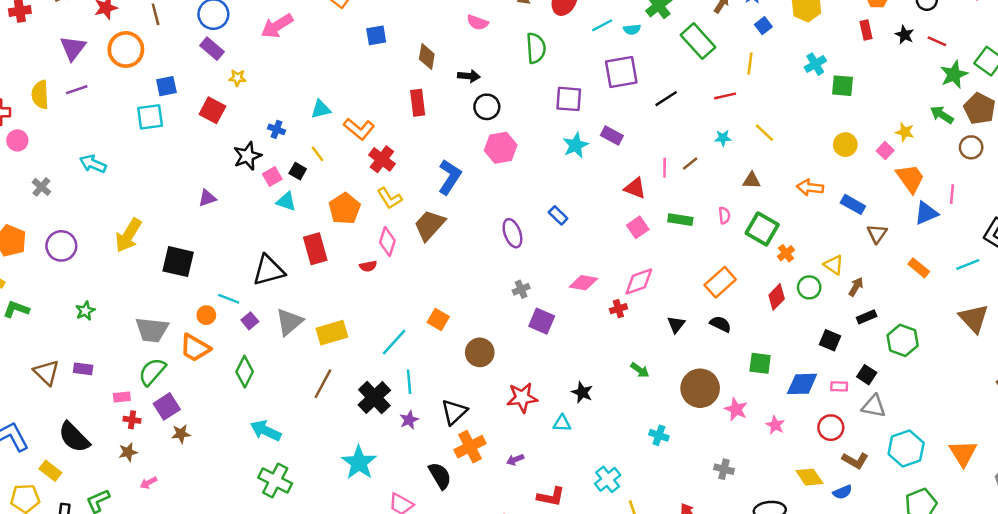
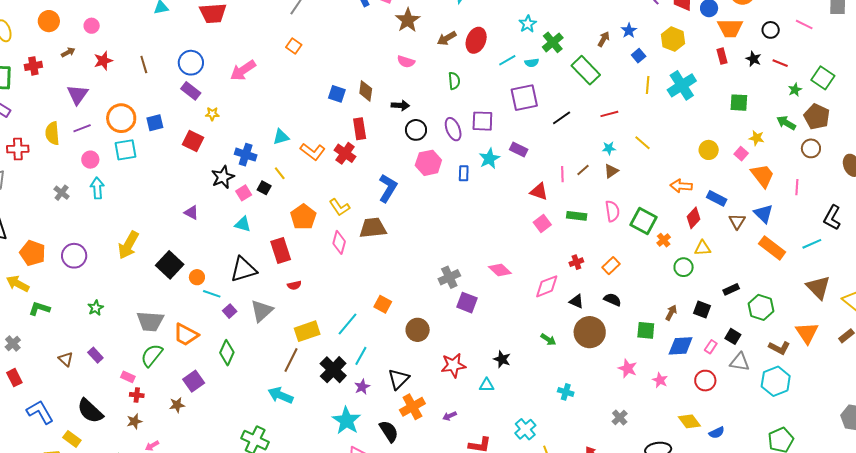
blue square: (376, 35) -> (337, 94), moved, turned 30
green semicircle: (536, 48) -> (454, 81), size x0.7
orange circle: (126, 50) -> (121, 118), moved
yellow line: (750, 63) -> (648, 85), moved
cyan cross: (815, 64) -> (682, 85), size x1.6
green star: (954, 75) -> (795, 90), size x0.6
green square: (843, 86) -> (739, 103), moved
cyan square: (150, 117) -> (126, 150), moved
blue cross: (276, 129) -> (246, 155), size x1.5
pink circle: (17, 140) -> (90, 160), moved
red cross: (382, 159) -> (345, 153), moved
cyan arrow: (93, 164) -> (97, 188), turned 65
brown triangle: (752, 180) -> (611, 171), moved, turned -35
gray cross: (41, 187) -> (62, 193), moved
purple triangle: (207, 198) -> (191, 212), turned 49
cyan triangle: (286, 201) -> (243, 224), moved
blue triangle: (926, 213) -> (763, 214), moved, turned -50
blue rectangle: (558, 215) -> (464, 173), moved, turned 49
pink semicircle: (724, 215) -> (612, 211), size x1.5
brown trapezoid: (429, 225) -> (373, 228), turned 44
purple ellipse: (512, 233) -> (453, 129), moved
black square: (178, 262) -> (170, 265), turned 32
yellow triangle: (834, 265) -> (703, 248), turned -36
red semicircle: (368, 266) -> (294, 285), moved
orange rectangle: (919, 268) -> (772, 248), size x1.5
pink diamond: (639, 281) -> (547, 286), moved
orange rectangle: (720, 282) -> (611, 266), size x0.7
pink diamond: (583, 283) -> (500, 270), turned 35
brown arrow: (856, 287) -> (671, 313), moved
gray cross: (521, 289) -> (449, 277), size x1.5
red diamond: (777, 297) -> (693, 218), moved
red cross: (618, 309) -> (576, 262), moved
orange circle: (206, 315) -> (197, 277), moved
black triangle: (676, 325) -> (576, 301), turned -42
yellow rectangle: (332, 333) -> (307, 331), moved
purple rectangle: (83, 369) -> (95, 355), turned 42
brown triangle: (46, 373) -> (66, 359), size x0.7
cyan line: (409, 382) -> (361, 356), turned 36
pink rectangle: (839, 386) -> (711, 347), turned -56
brown circle: (700, 388) -> (590, 332), moved
pink rectangle: (122, 397) -> (128, 377), turned 32
purple square: (167, 406) -> (194, 381), moved
cyan arrow: (266, 431) -> (281, 395), moved
cyan hexagon: (906, 448) -> (776, 381), moved
orange triangle: (963, 453) -> (807, 333), moved
brown L-shape: (855, 460) -> (779, 348), moved
cyan star: (359, 463) -> (347, 421), moved
gray cross: (724, 469) -> (620, 418), turned 35

